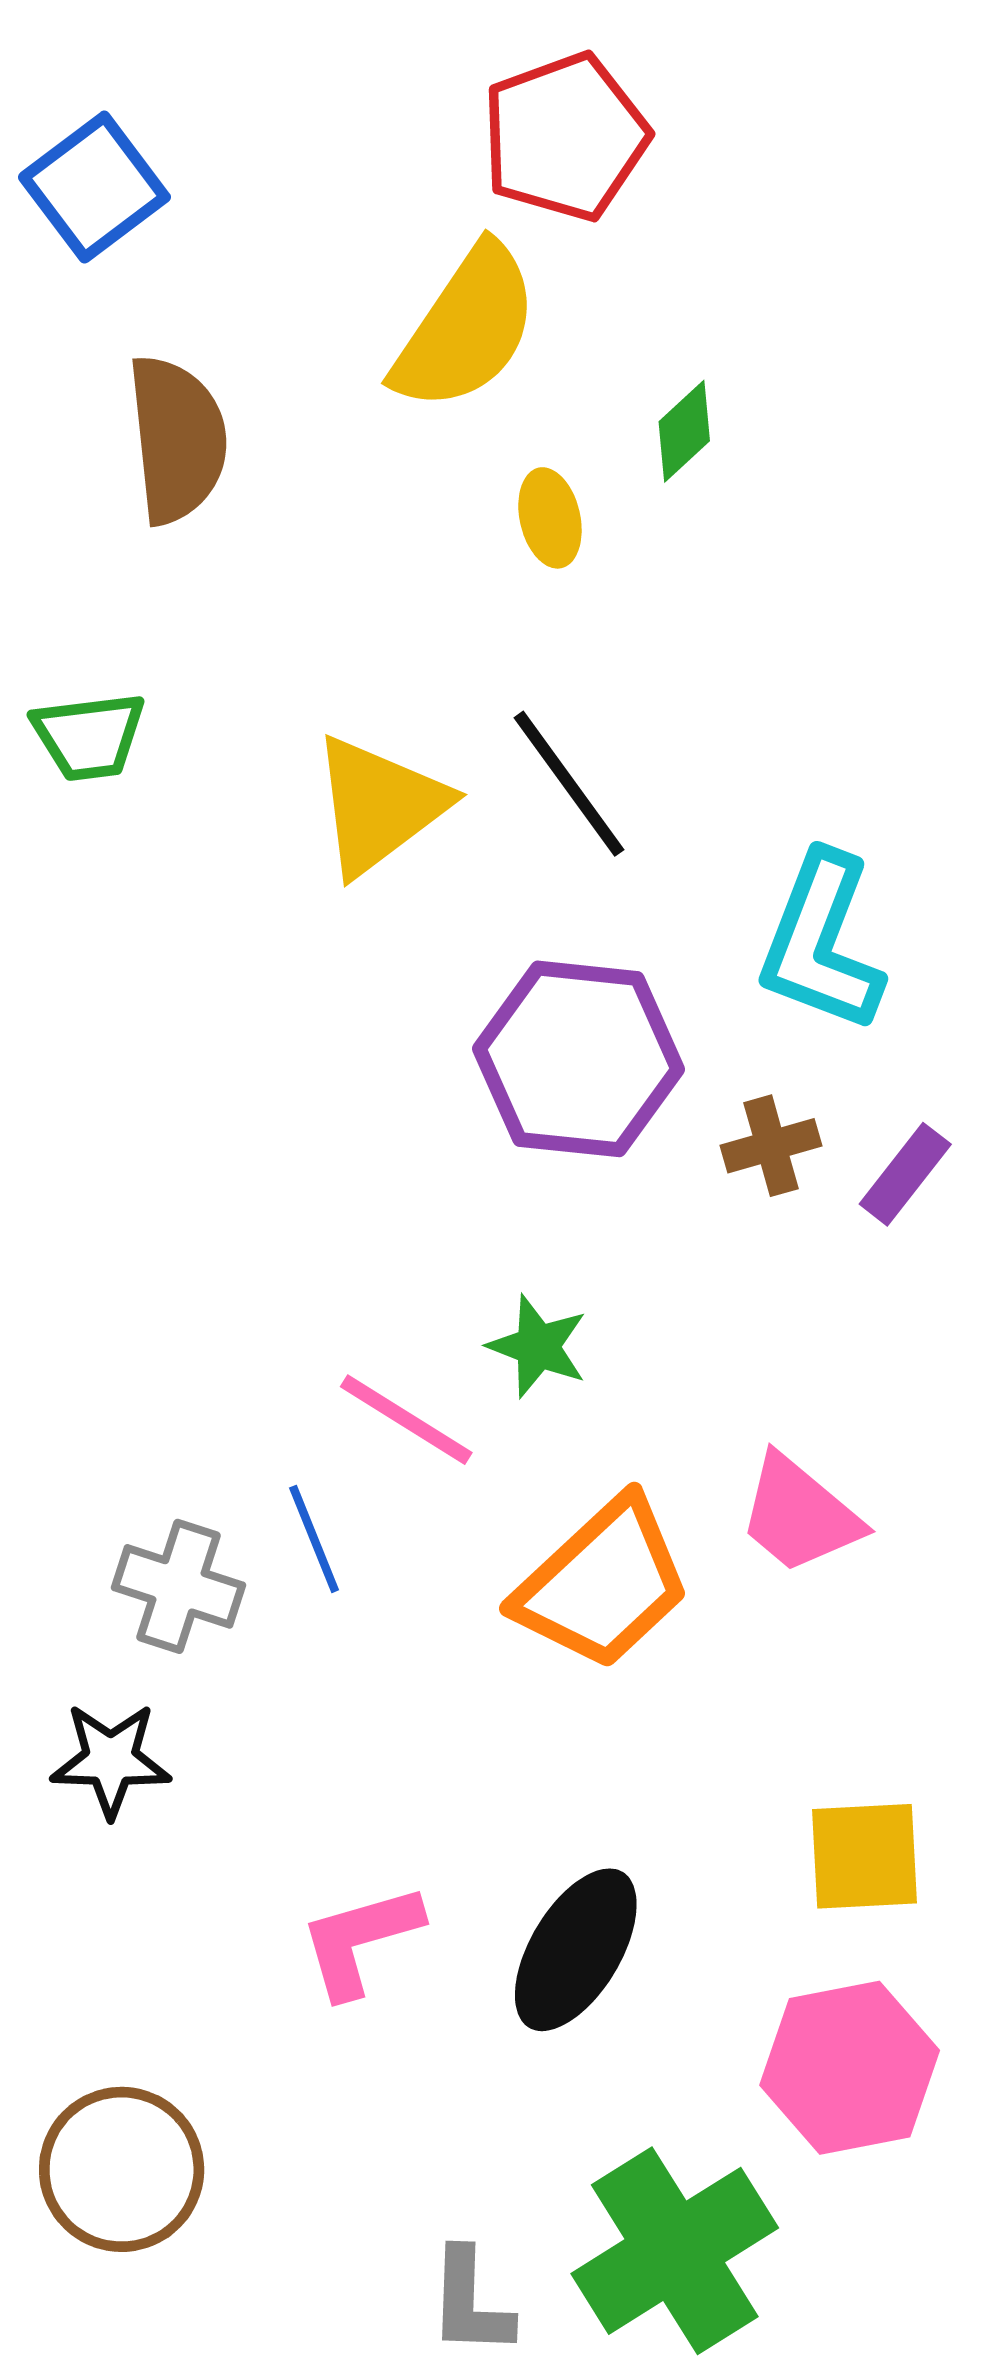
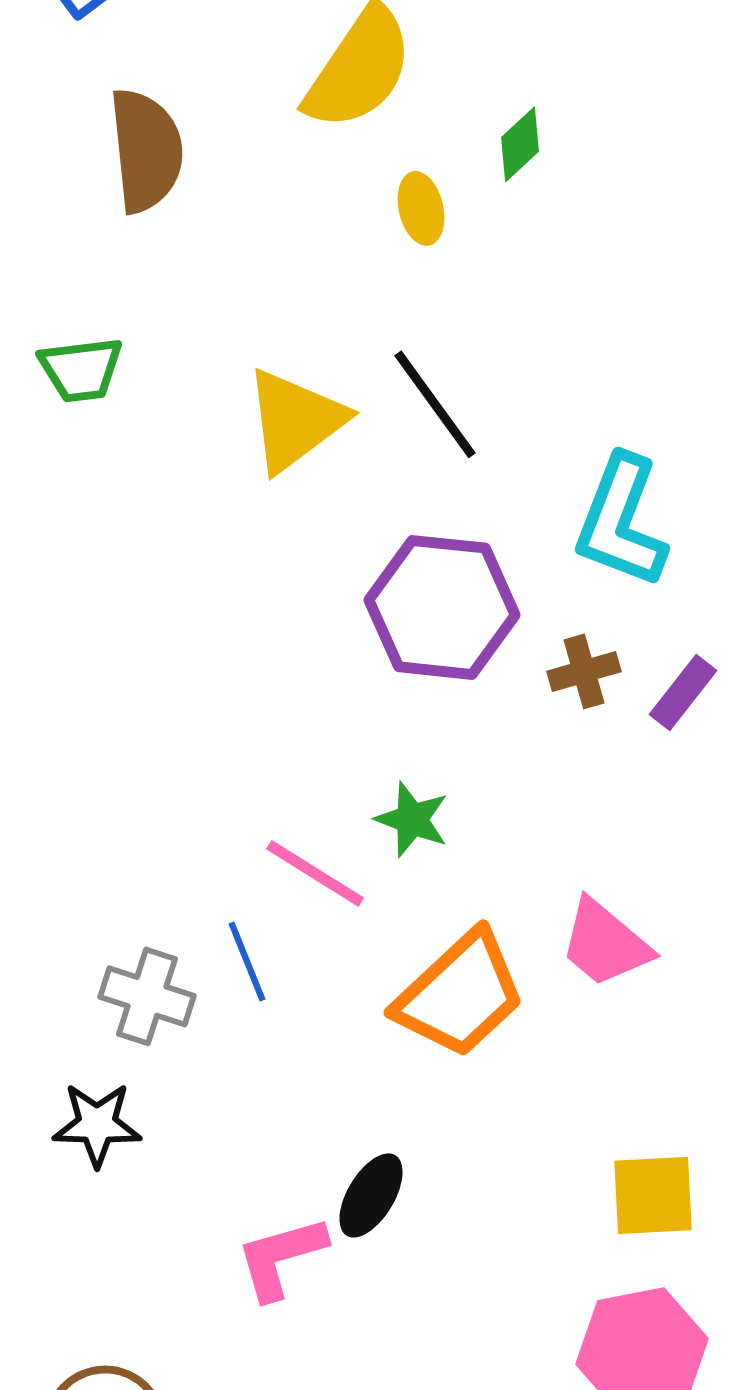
black ellipse: (576, 1950) -> (371, 1195), moved, size x0.7

